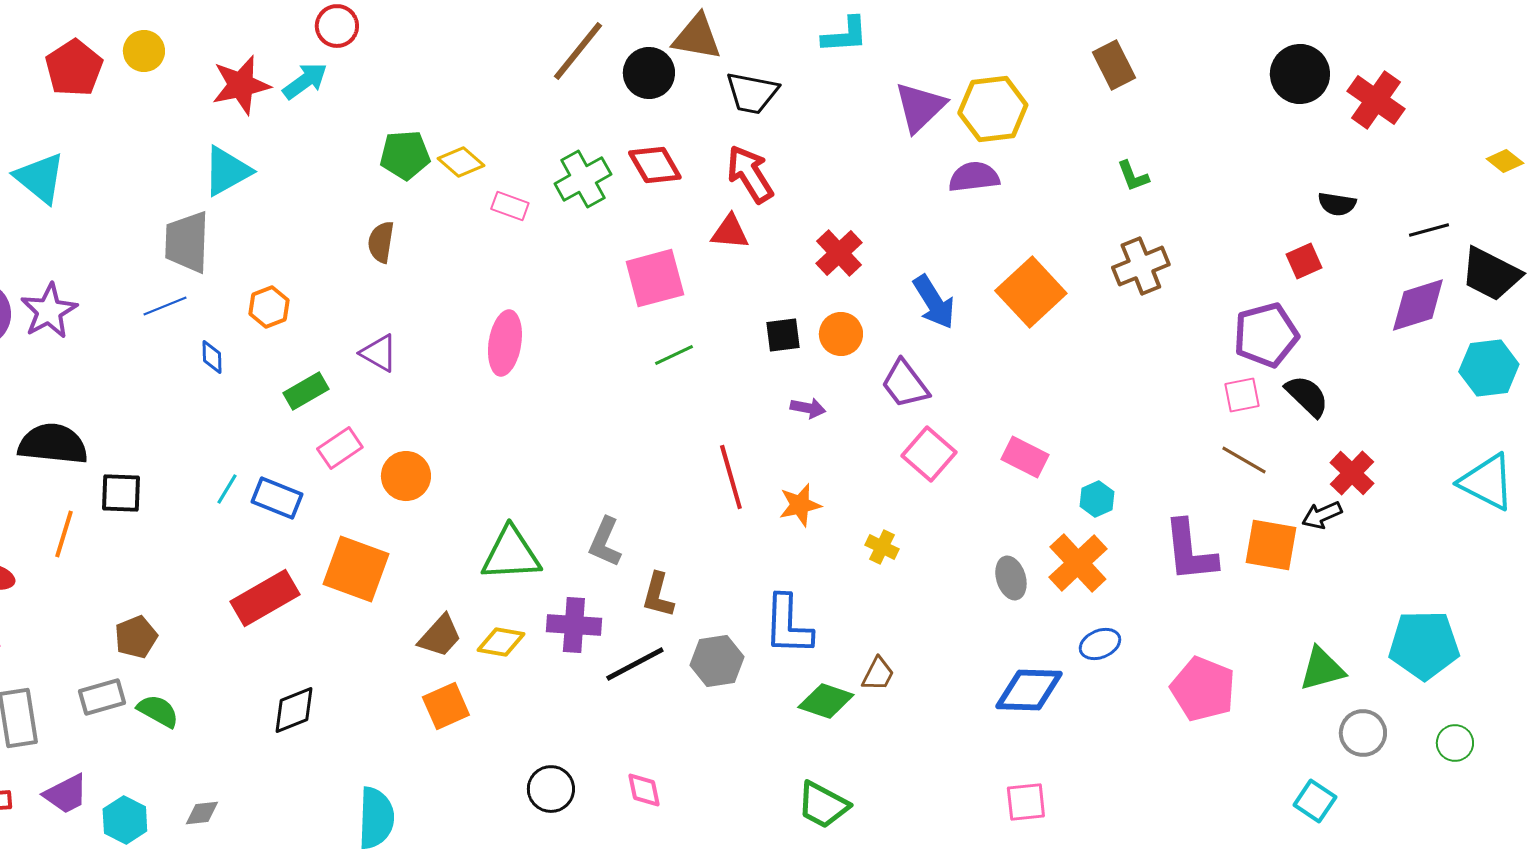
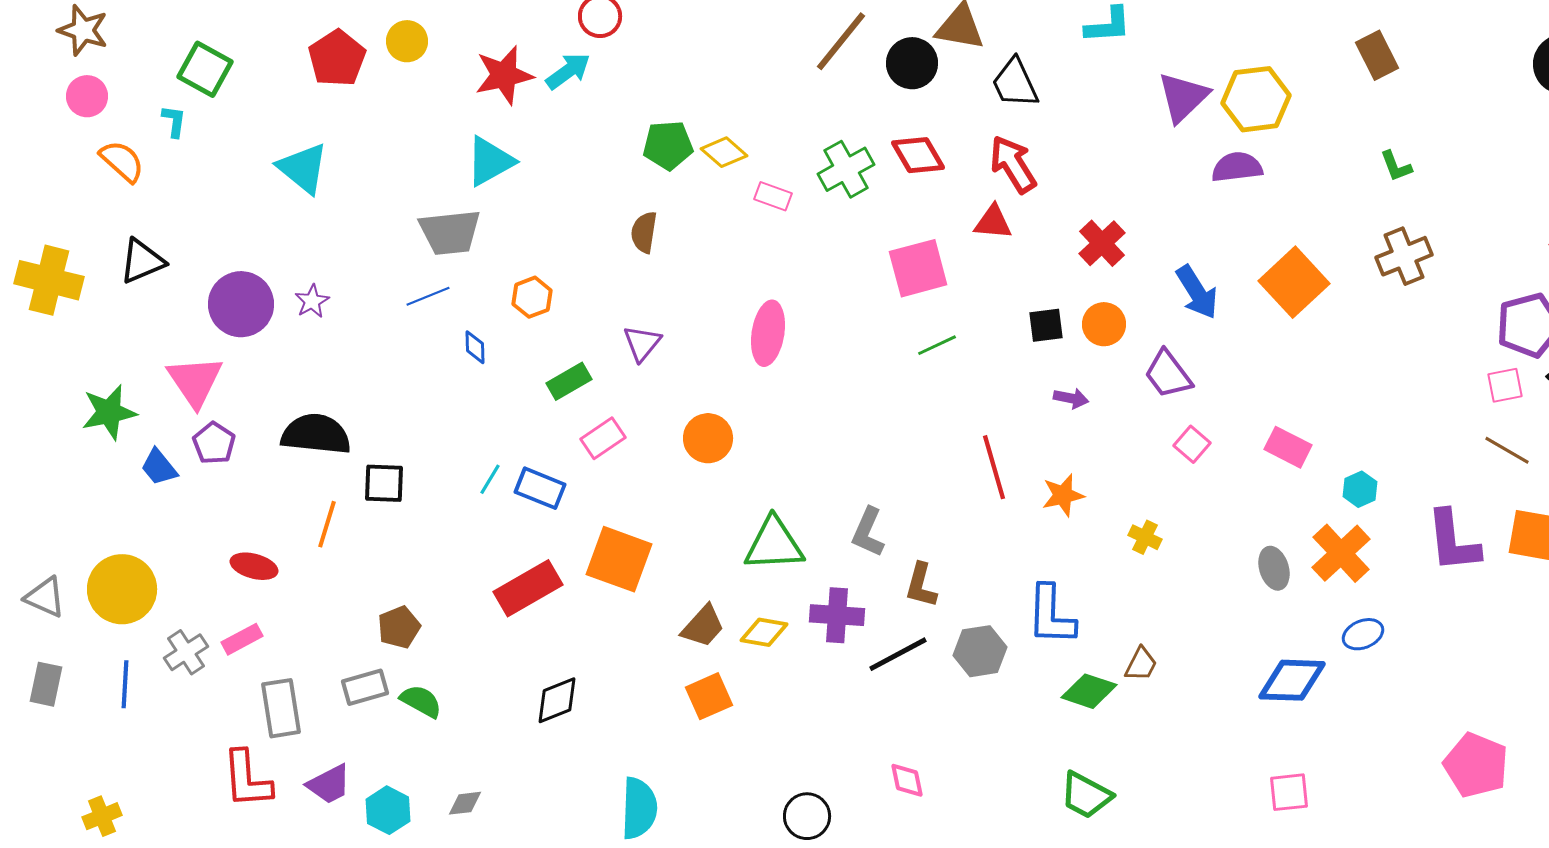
black trapezoid: (752, 93) -> (1015, 83), turned 54
gray trapezoid: (187, 242) -> (450, 232), turned -98
purple star: (49, 311) -> (312, 301), size x0.6
purple triangle: (379, 353) -> (642, 343), turned 39
pink square: (929, 454) -> (1192, 444), size x0.7
orange circle: (406, 476) -> (708, 438), moved
pink pentagon: (1203, 689) -> (1476, 765), moved
black circle: (551, 789) -> (807, 816), moved

